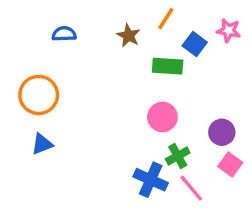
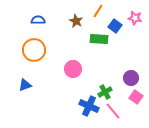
orange circle: (39, 95) -> (34, 50), moved
pink circle: (162, 117) -> (73, 69), moved

